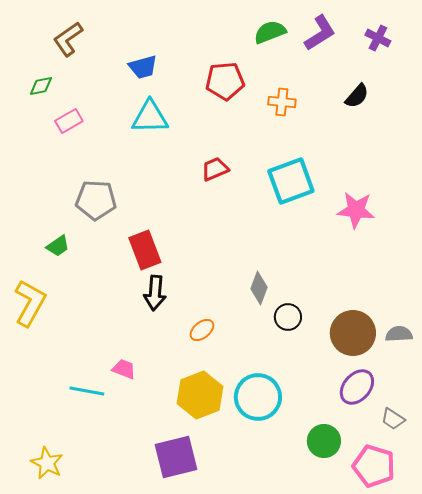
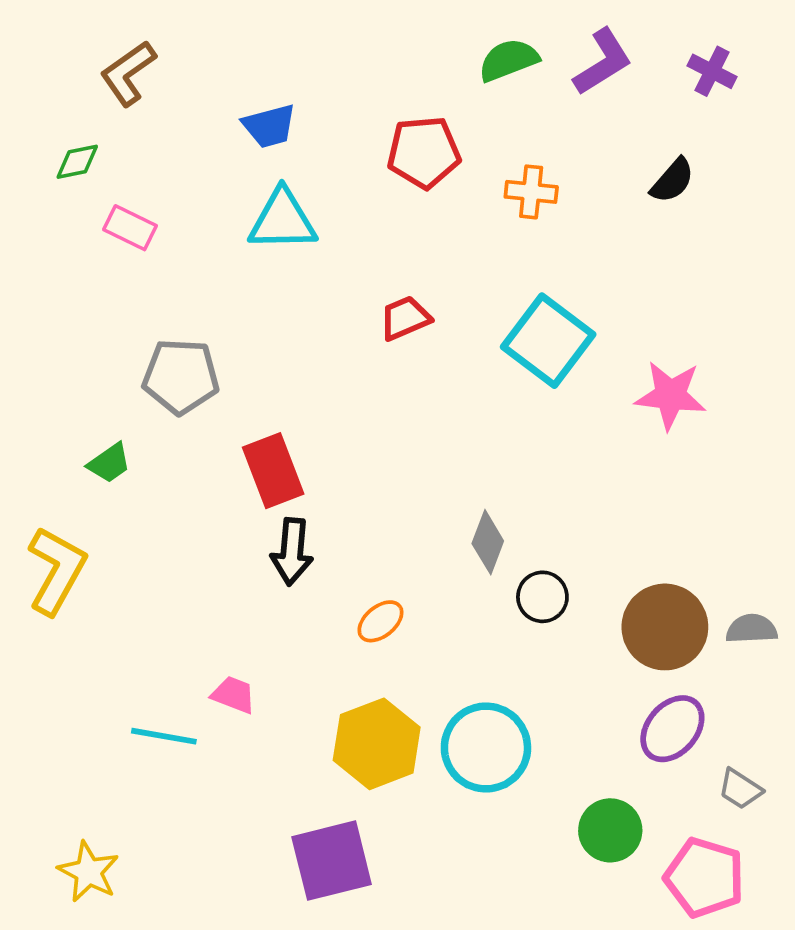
pink rectangle: (69, 121) -> (130, 228), turned 56
cyan square: (291, 181) -> (548, 341), turned -33

